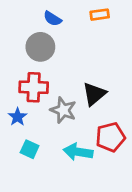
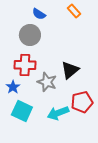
orange rectangle: (100, 15) -> (74, 11), turned 56
cyan square: (30, 149) -> (22, 111), size x1.5
cyan arrow: (78, 152) -> (58, 113), turned -30

